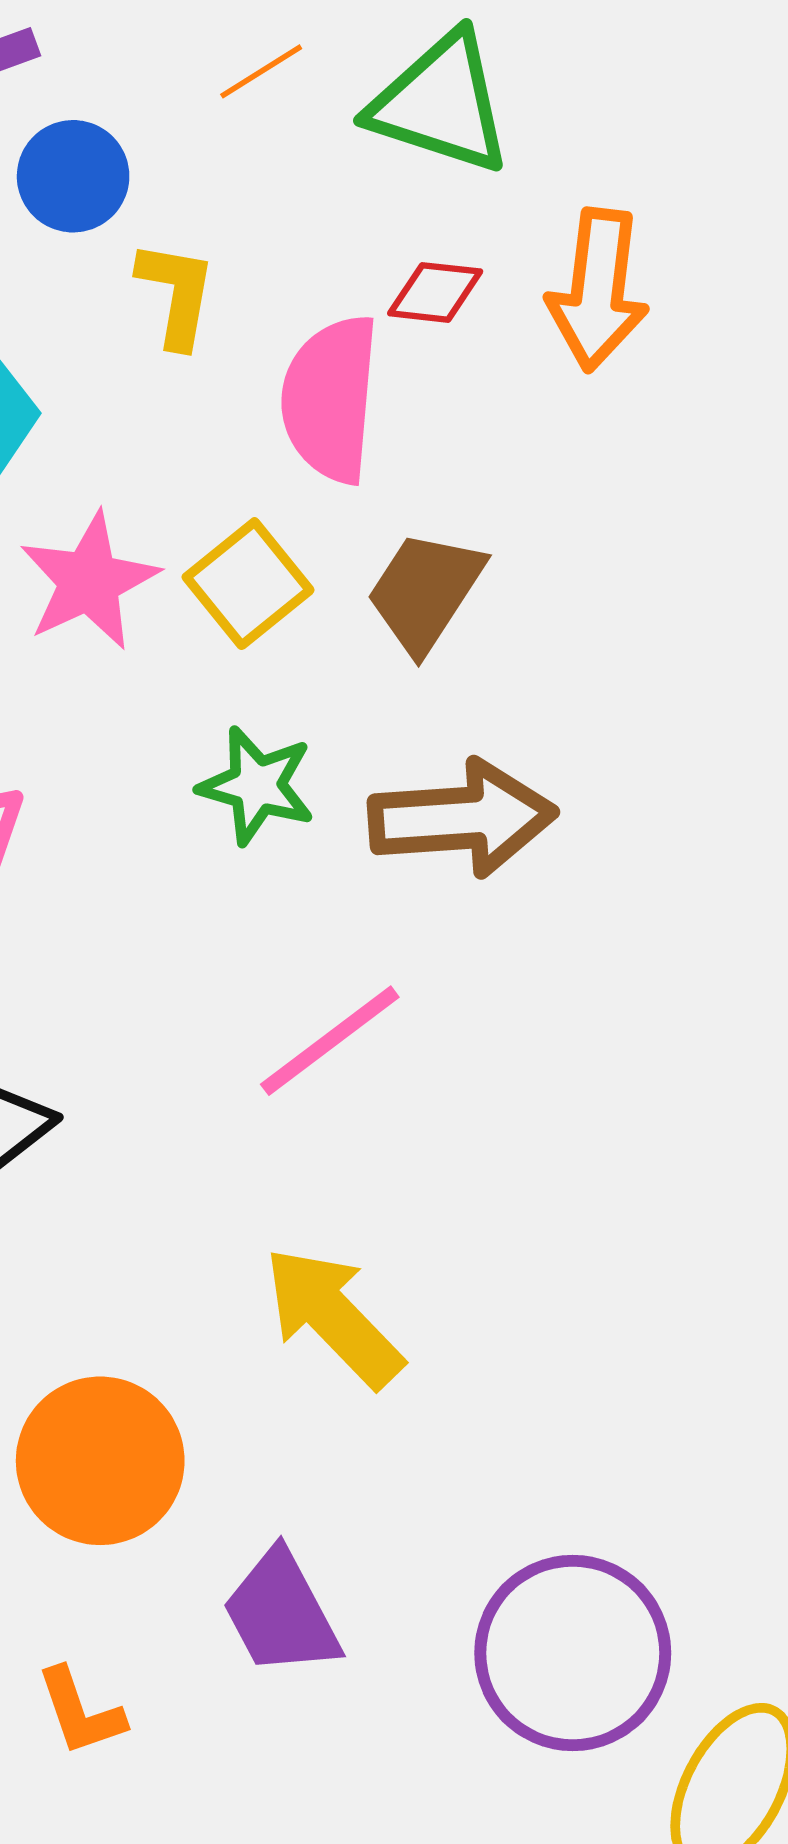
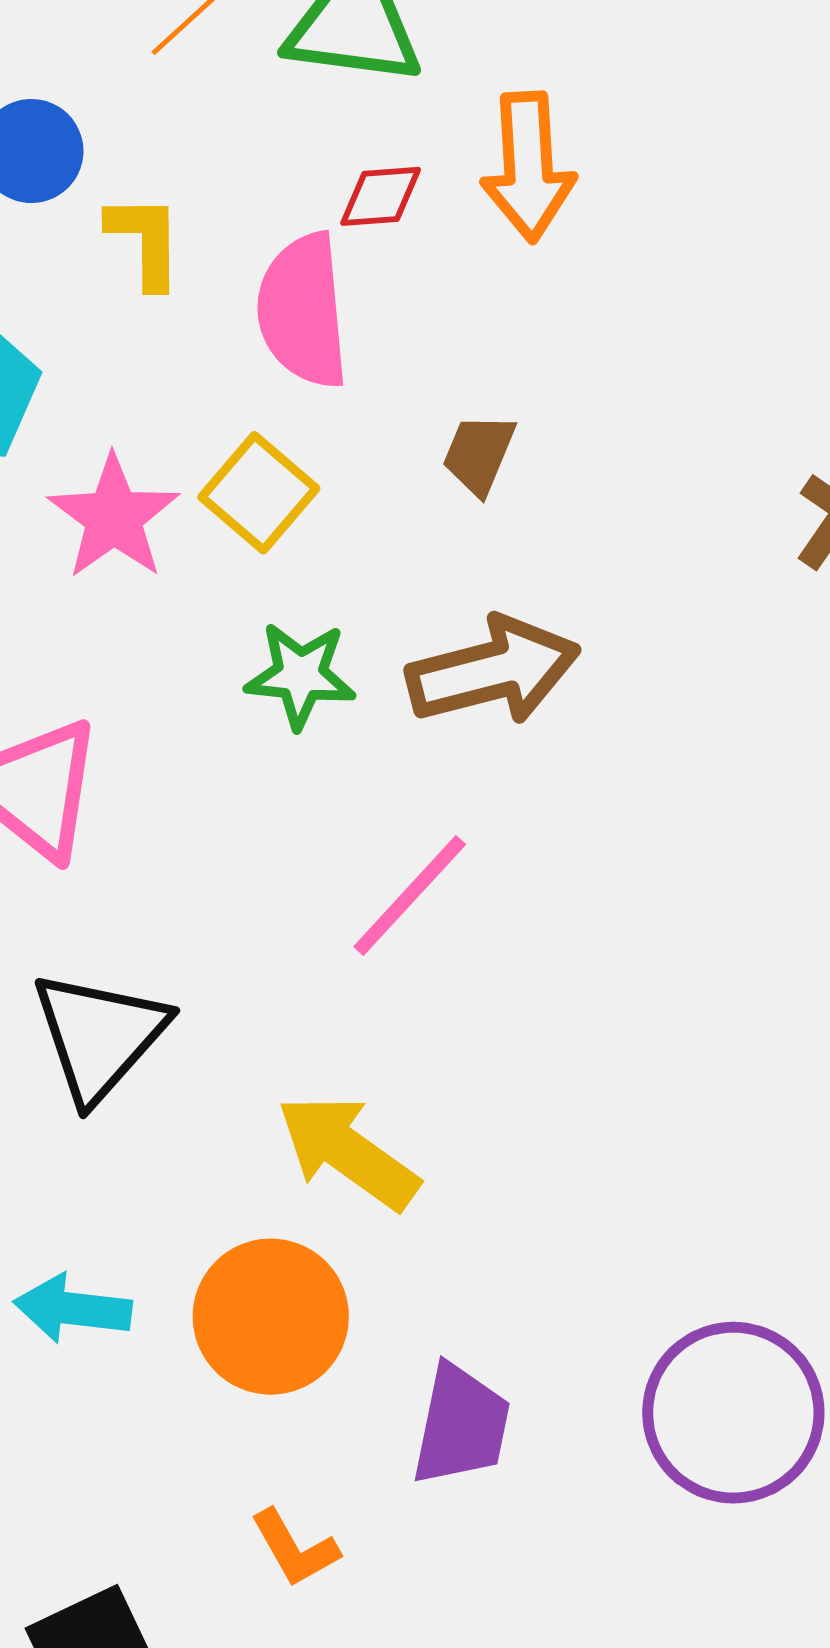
brown trapezoid: (425, 592) -> (479, 454), moved, size x0.7
yellow arrow: (333, 1317) -> (348, 1152), moved
purple trapezoid: (281, 1613) -> (461, 1425), turned -130

